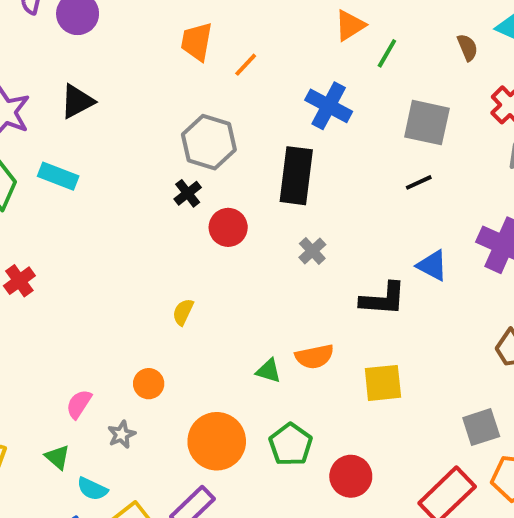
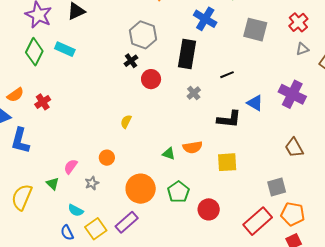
black line: (419, 182) -> (227, 75), moved
green triangle: (57, 457) -> (53, 184), moved

